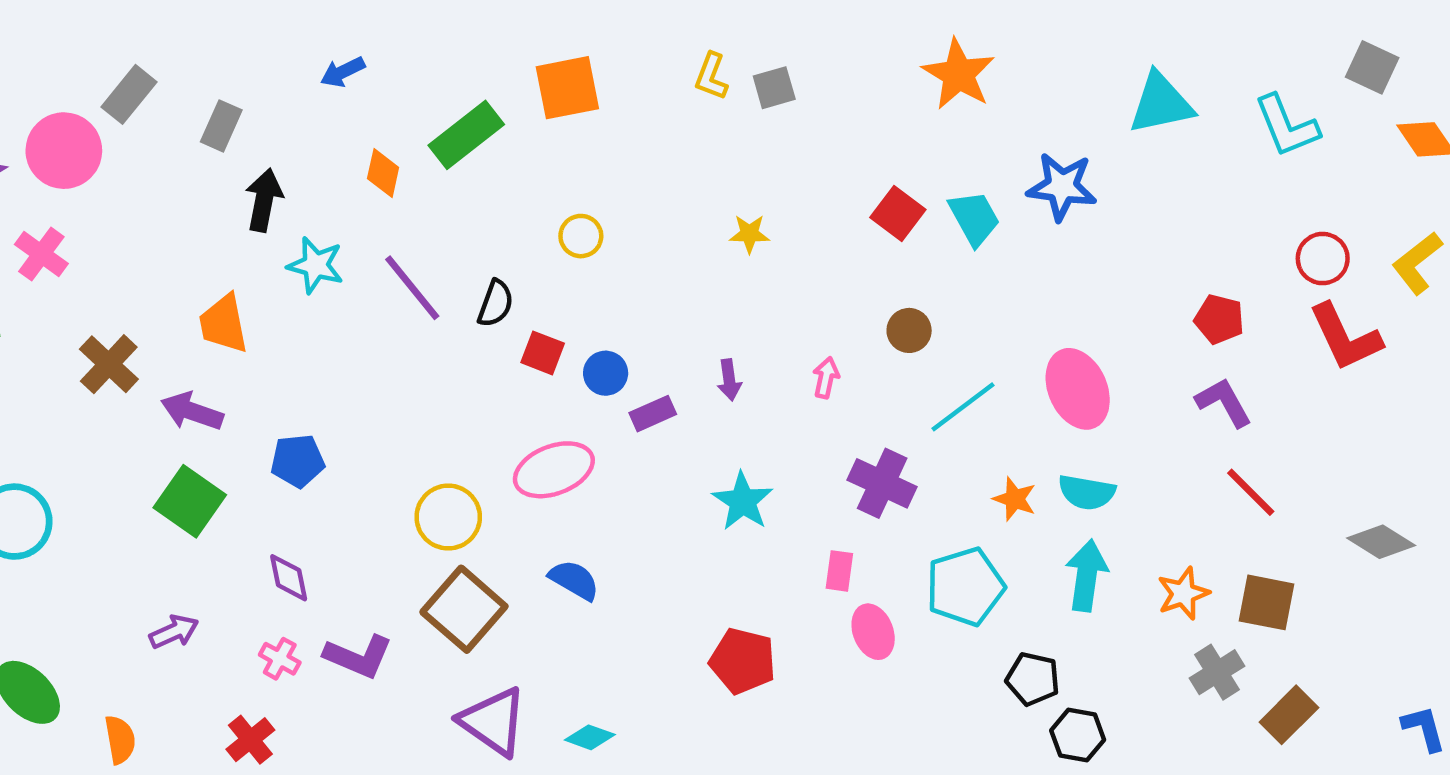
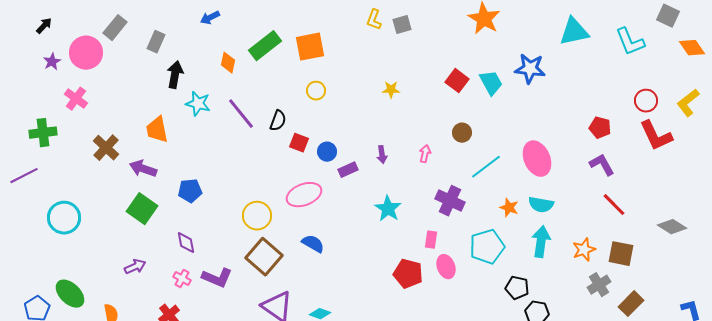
orange square: (567, 88) -> (310, 47), moved
red pentagon: (743, 661) -> (408, 274), moved

